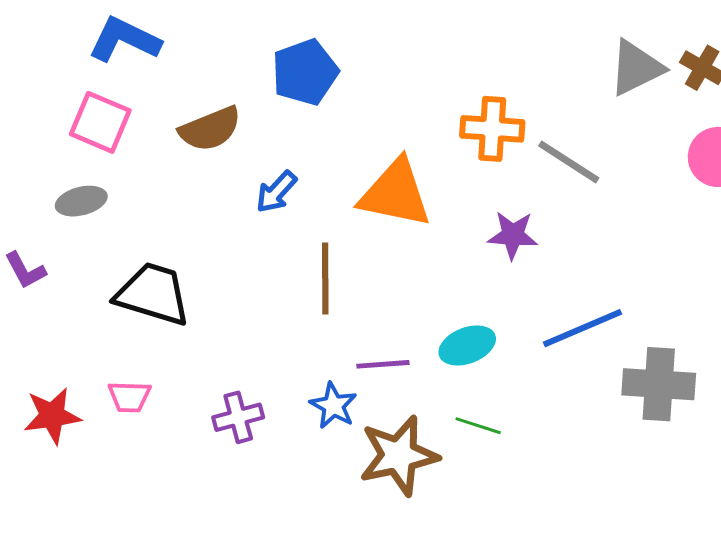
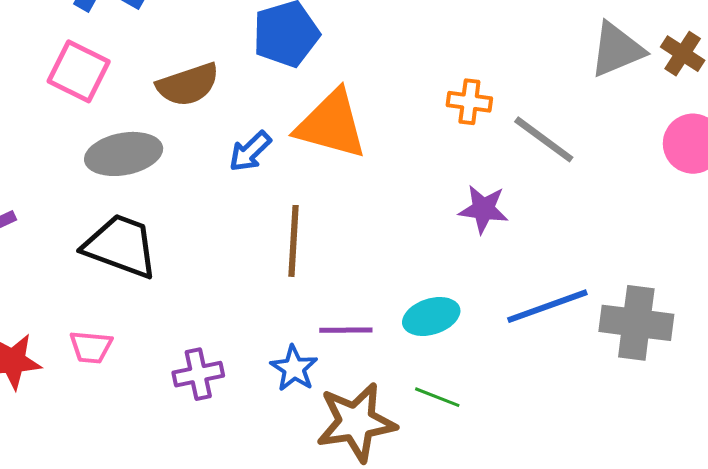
orange cross: (492, 129) -> (469, 102), size x0.7
orange triangle: (395, 193) -> (331, 124), moved
gray ellipse: (81, 201) -> (124, 154), moved, size x1.5
gray cross: (659, 384) -> (636, 323), moved

